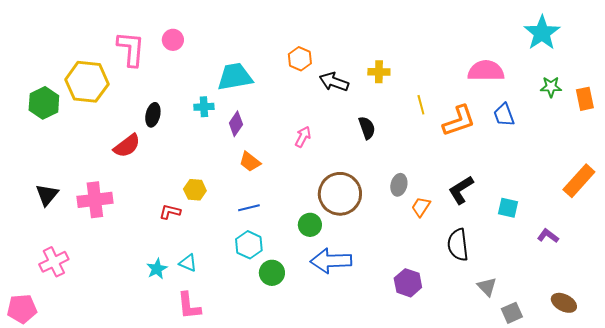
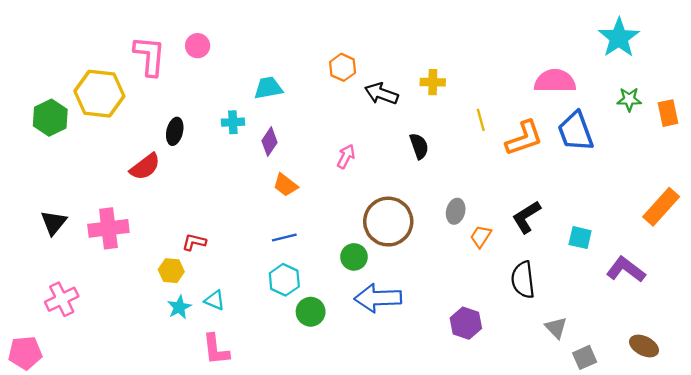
cyan trapezoid: (235, 77) -> (268, 88), size x0.7
blue trapezoid: (504, 115) -> (576, 131), size x1.5
yellow hexagon: (195, 190) -> (171, 271), moved
purple L-shape: (548, 236) -> (626, 269), size x1.6

